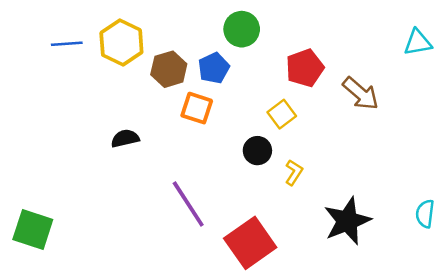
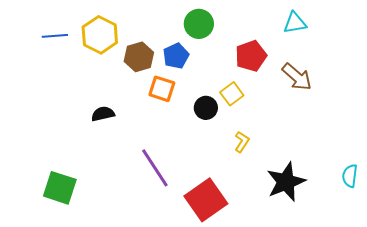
cyan triangle: (418, 42) -> (295, 23), moved
black circle: (257, 151) -> (206, 108), moved
green square: (33, 229) -> (60, 188), moved

